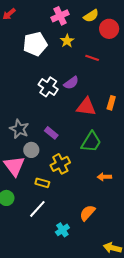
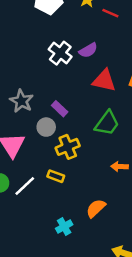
red line: (92, 58) -> (110, 13), moved
gray circle: (31, 150) -> (46, 127), moved
yellow rectangle: (42, 183) -> (56, 176), moved
white line: (37, 209) -> (25, 186), moved

